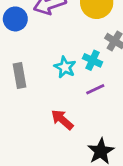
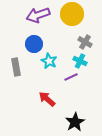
blue circle: (15, 19) -> (34, 44), moved
cyan cross: (93, 60) -> (80, 61), moved

